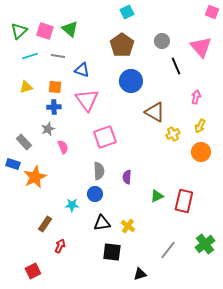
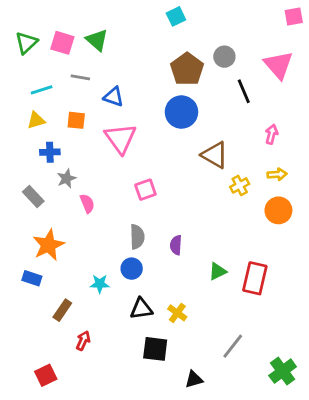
pink square: (212, 12) -> (294, 16), turned -32
brown pentagon: (122, 45) -> (187, 69), moved
cyan line: (30, 56) -> (42, 90), moved
blue cross: (54, 107) -> (50, 152), moved
yellow arrow: (200, 126) -> (277, 174), turned -120
pink square: (105, 137) -> (145, 190), size x0.7
blue rectangle: (13, 164) -> (32, 278), moved
green cross: (205, 244) -> (283, 371), moved

